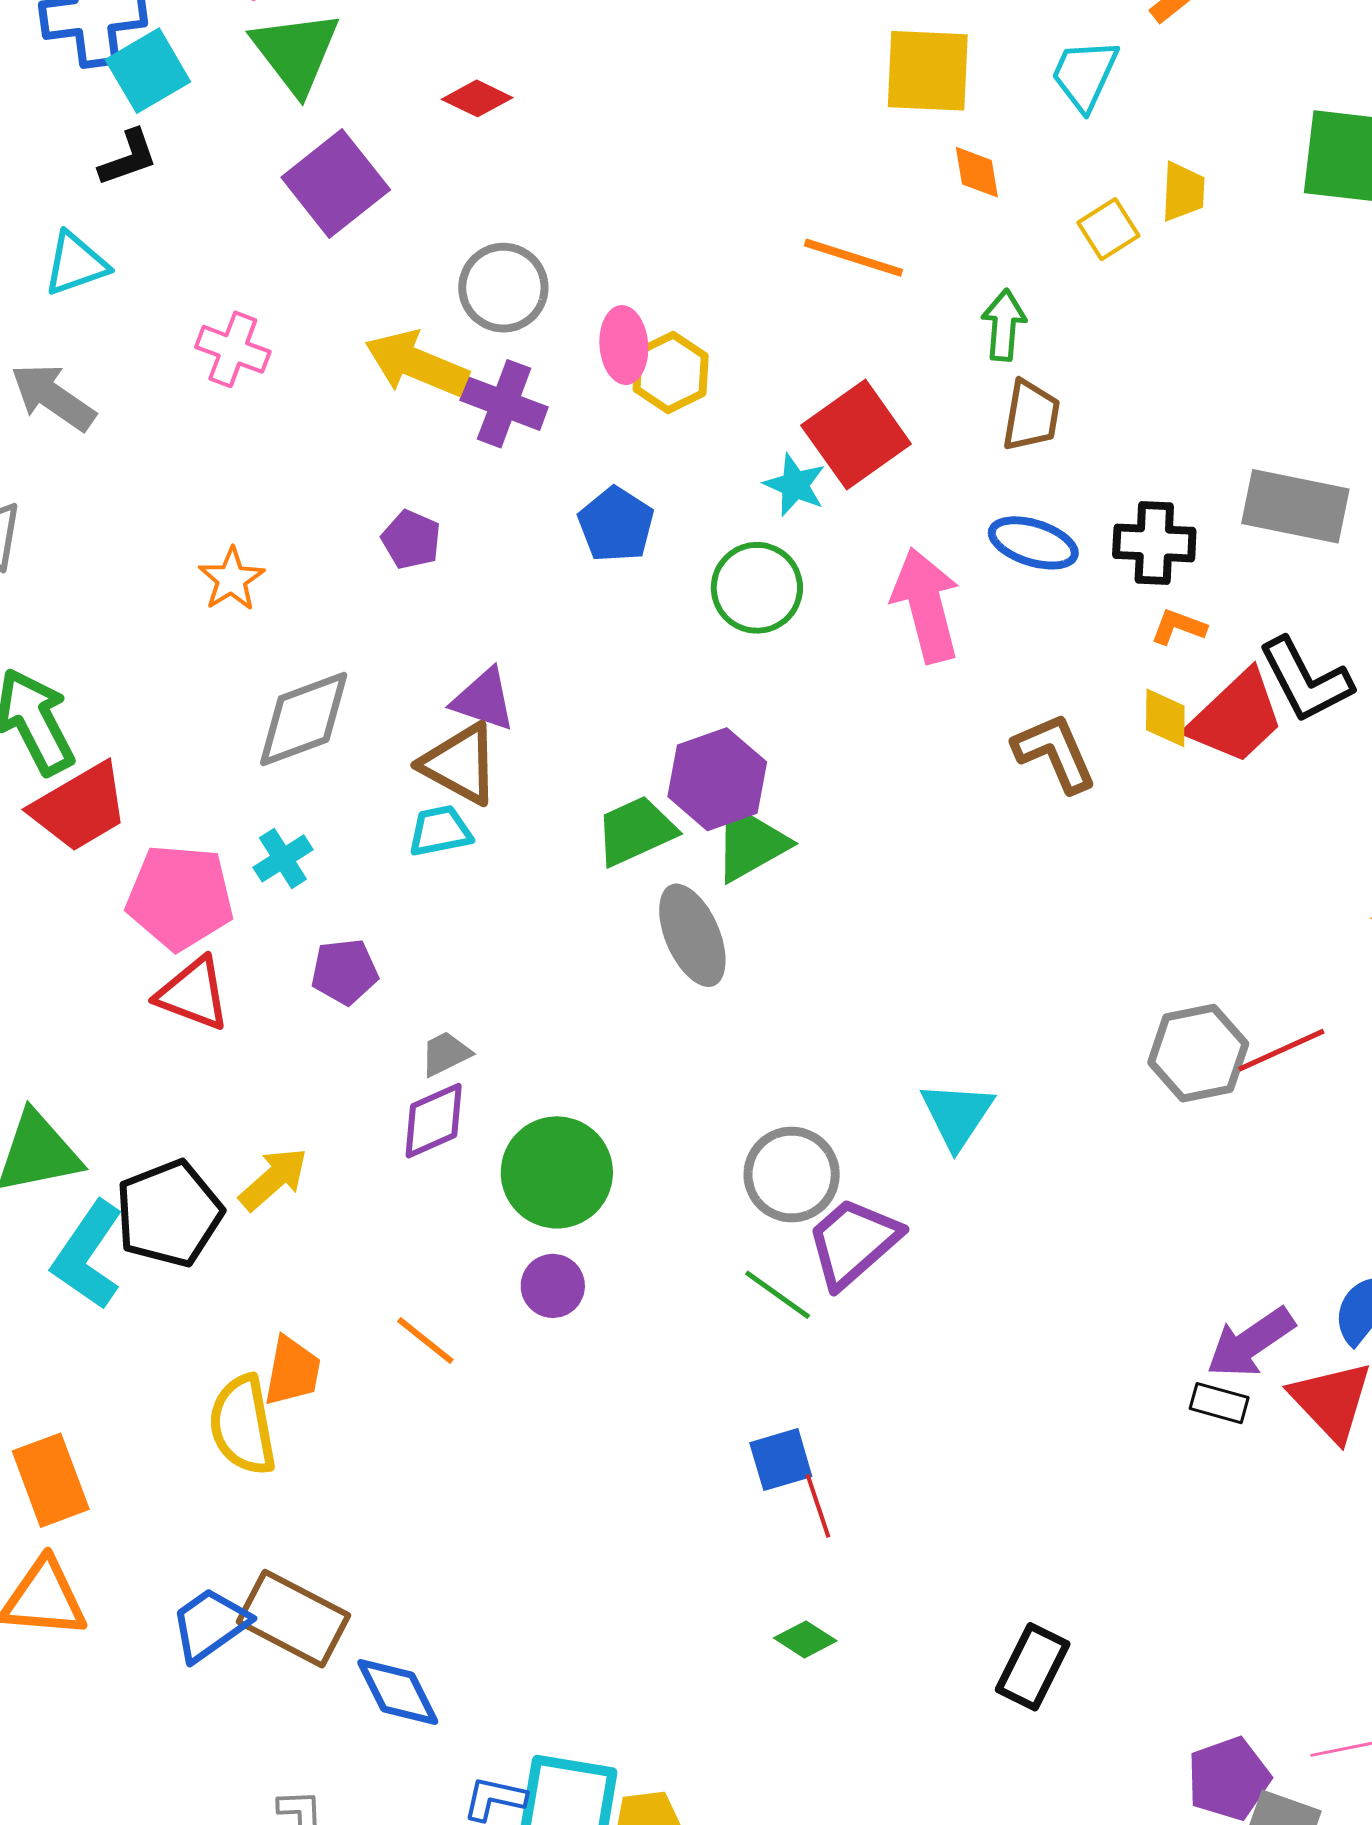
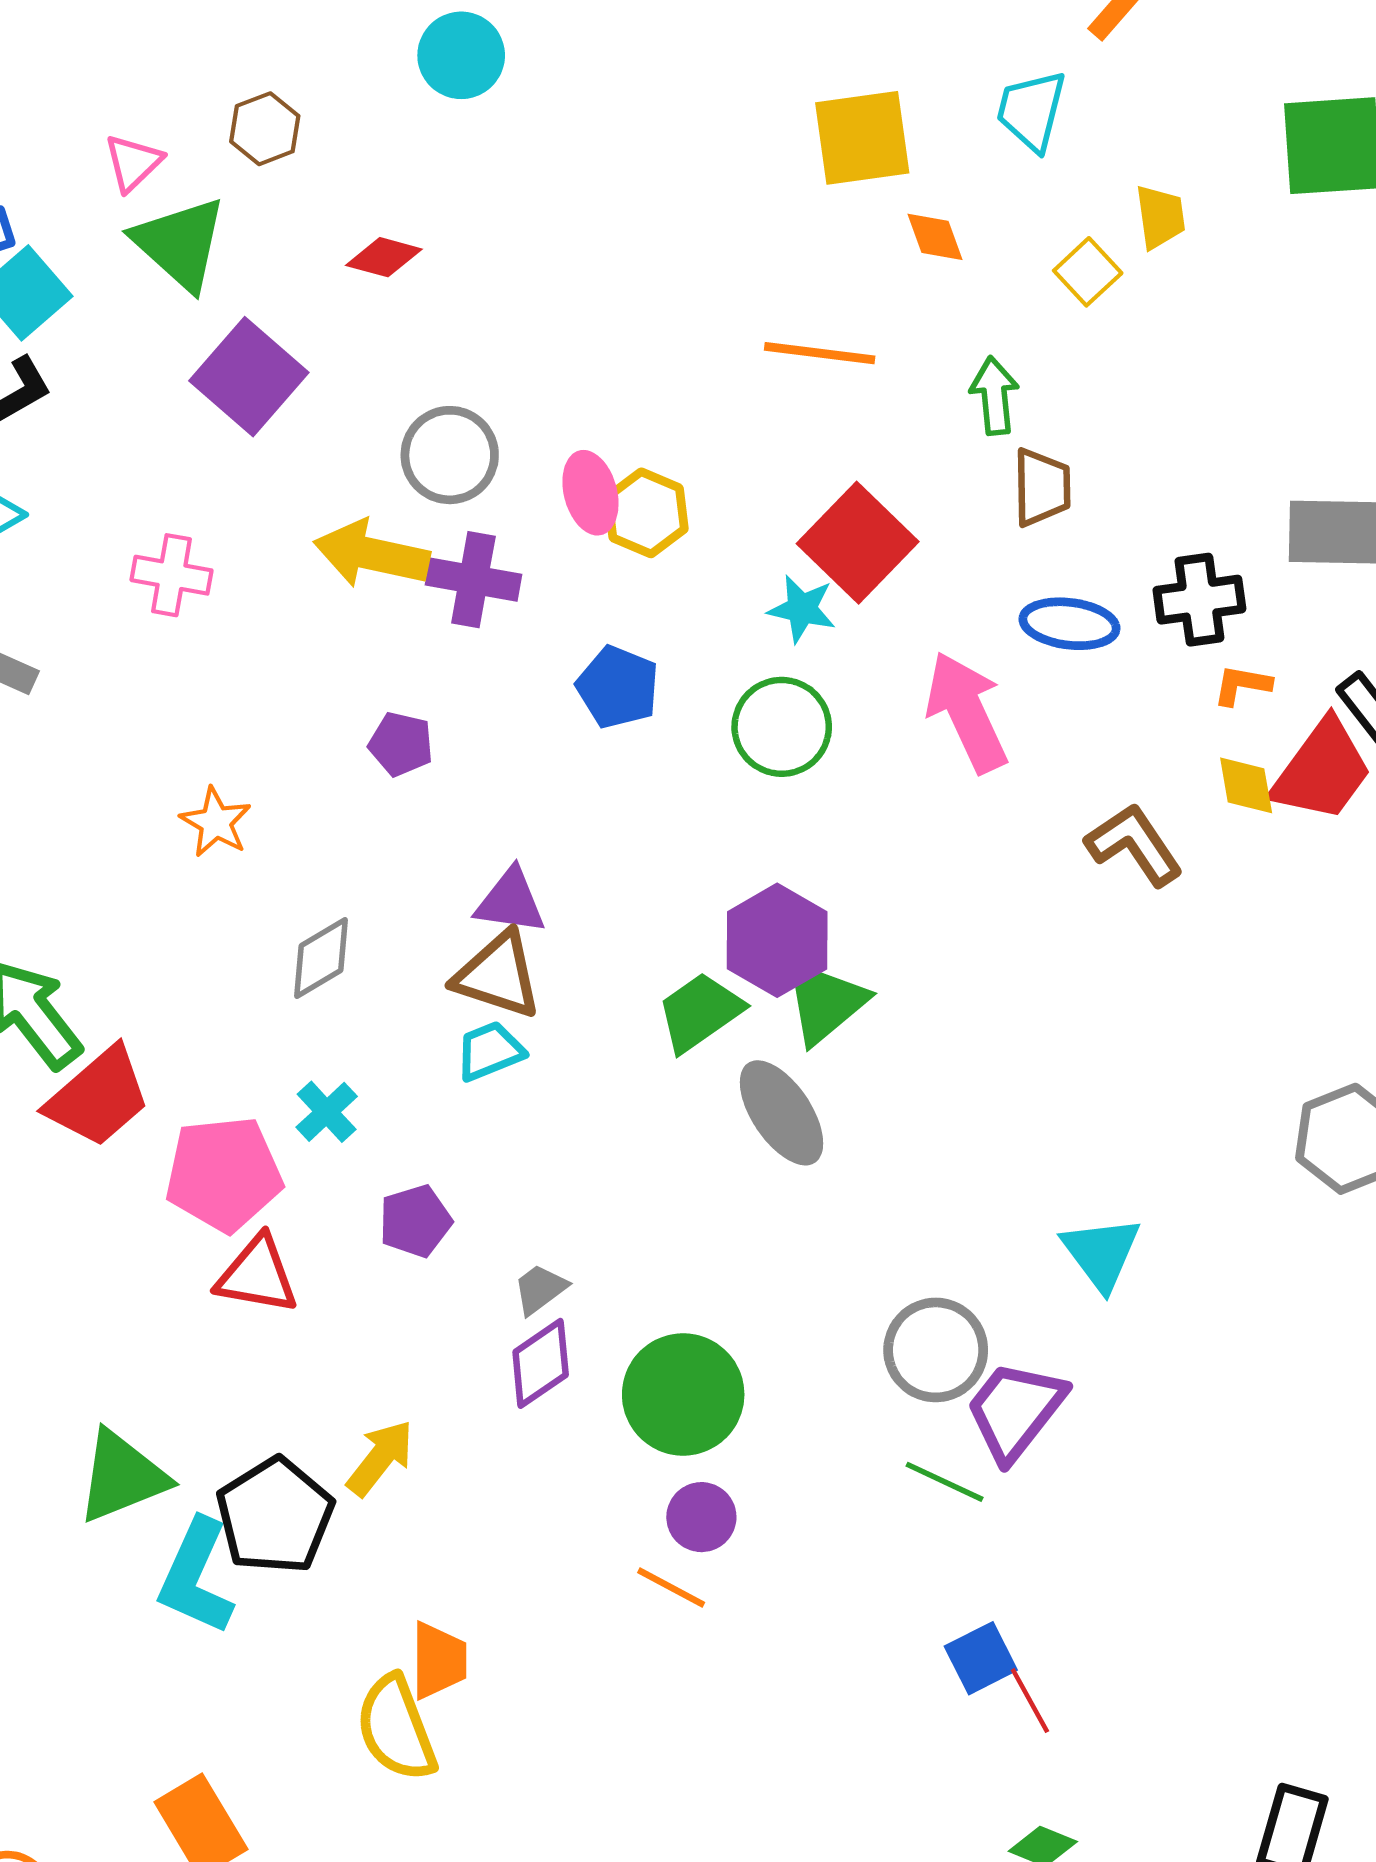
gray diamond: (304, 719) -> (321, 958), size x0.7
orange line: (425, 1341) -> (671, 1588), moved

